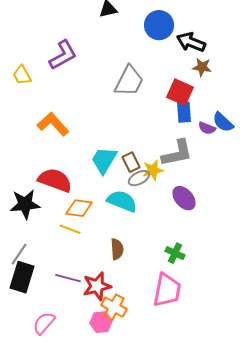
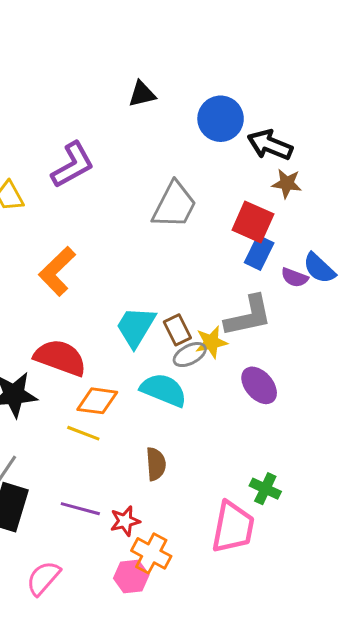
blue rectangle: (184, 112) -> (259, 253), turned 30
orange L-shape: (53, 124) -> (57, 271), turned -92
green cross: (175, 253) -> (265, 489), moved
red star: (97, 286) -> (125, 521), size x0.7

